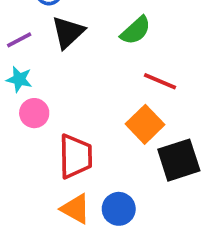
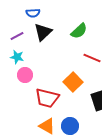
orange square: (145, 124) -> (73, 82), moved
red trapezoid: (76, 156) -> (47, 98), turned 105

